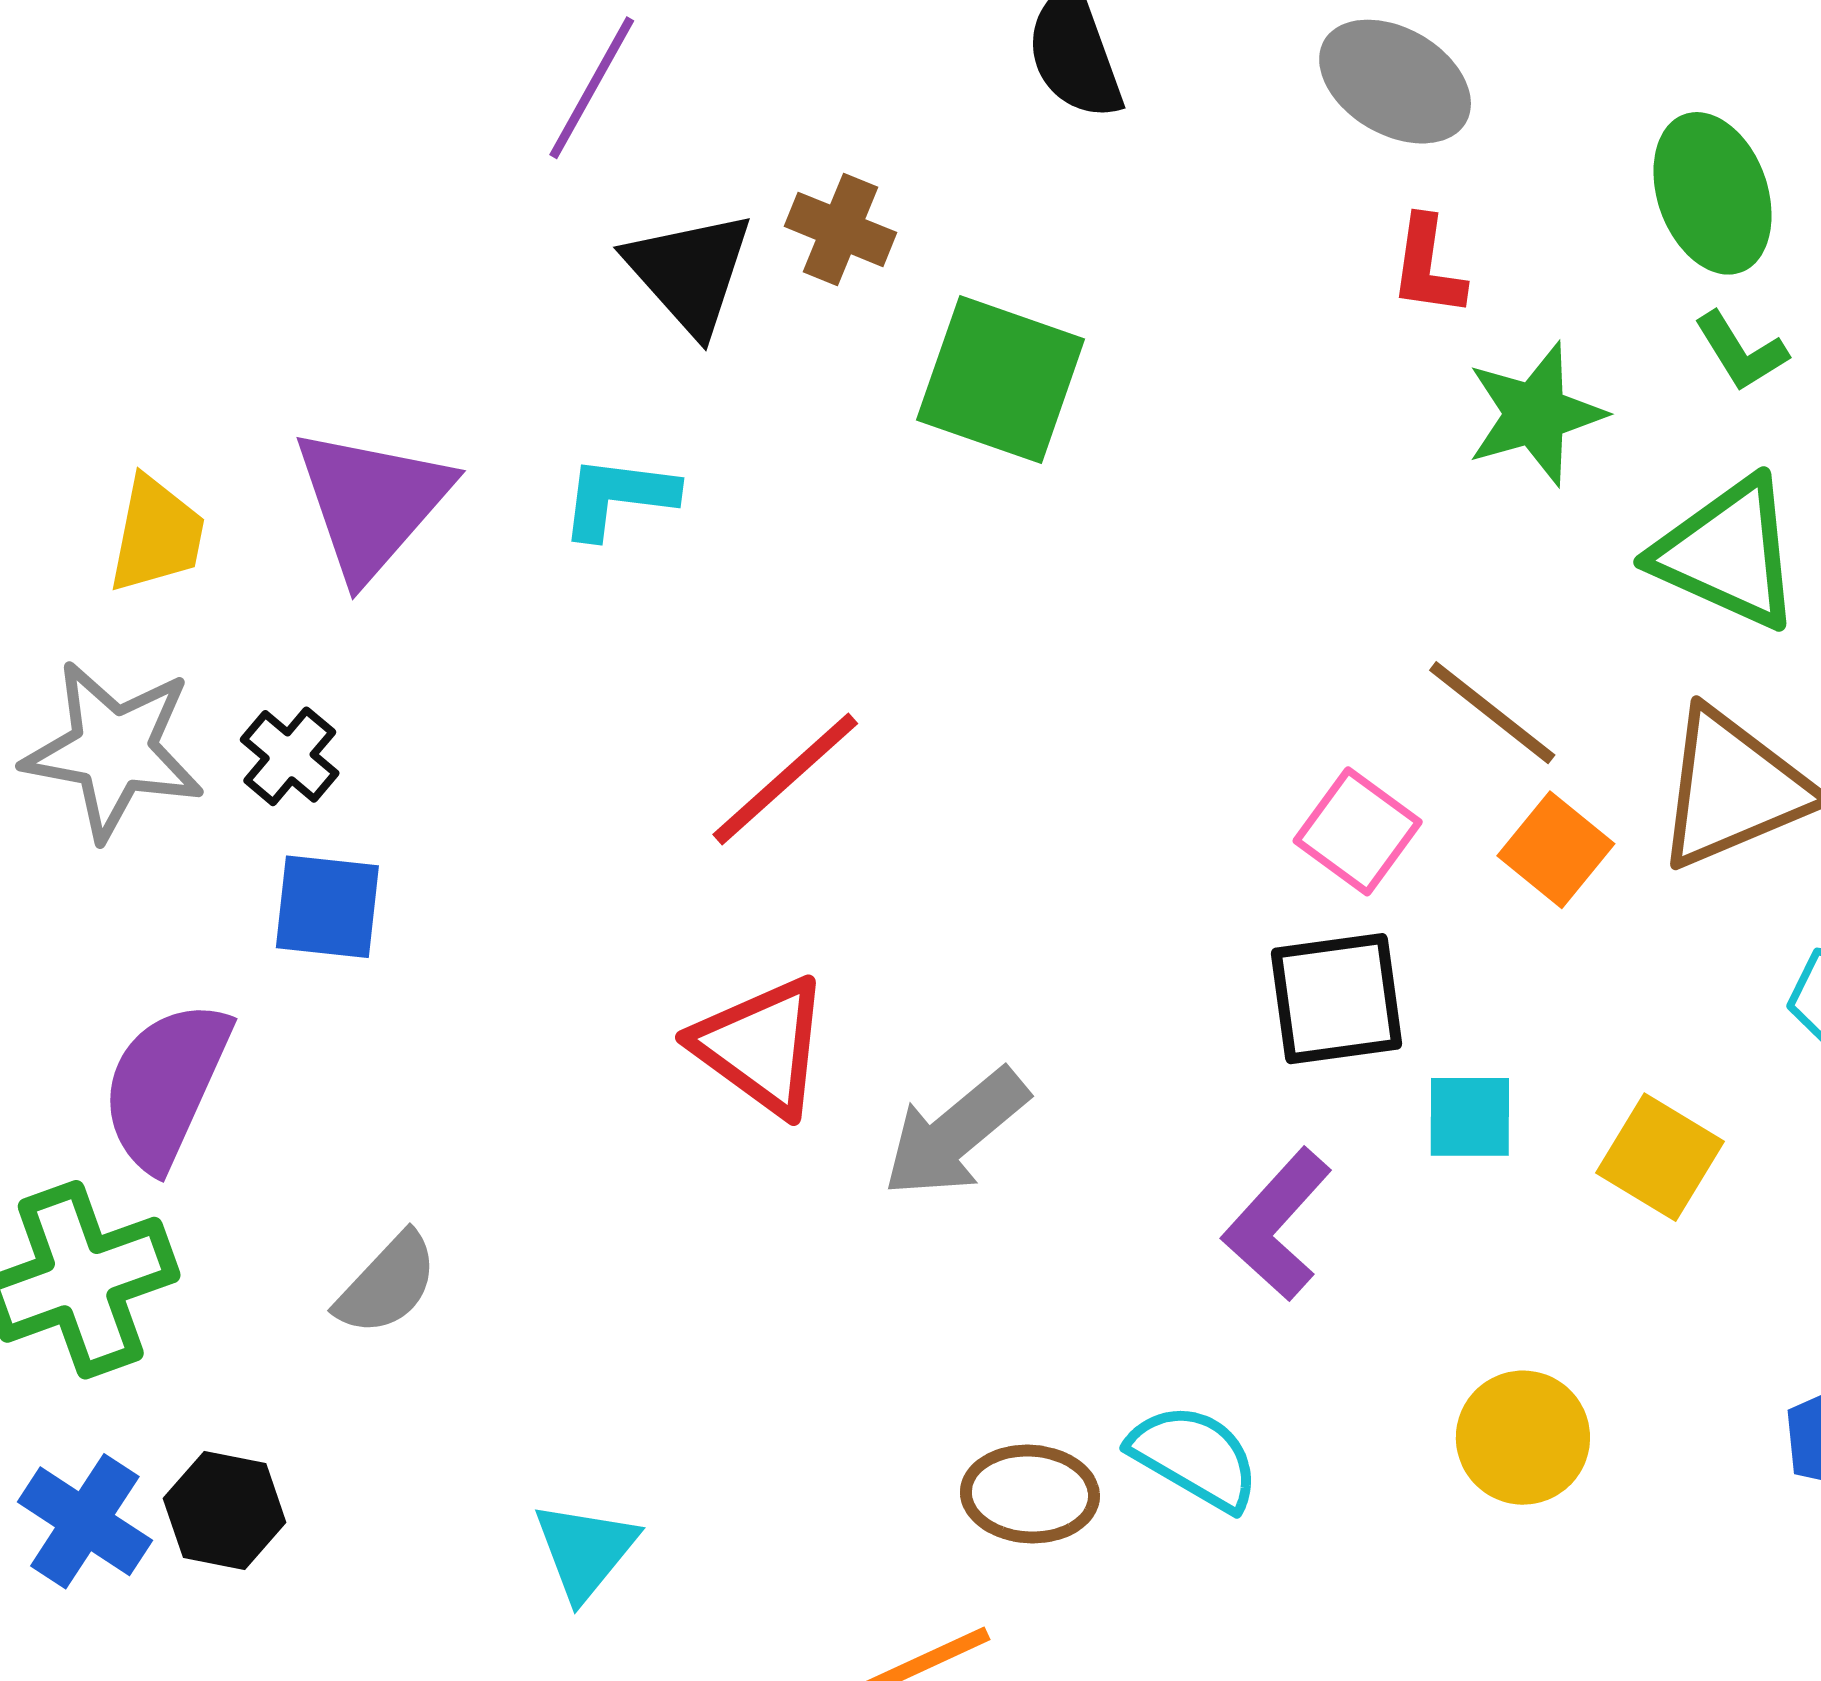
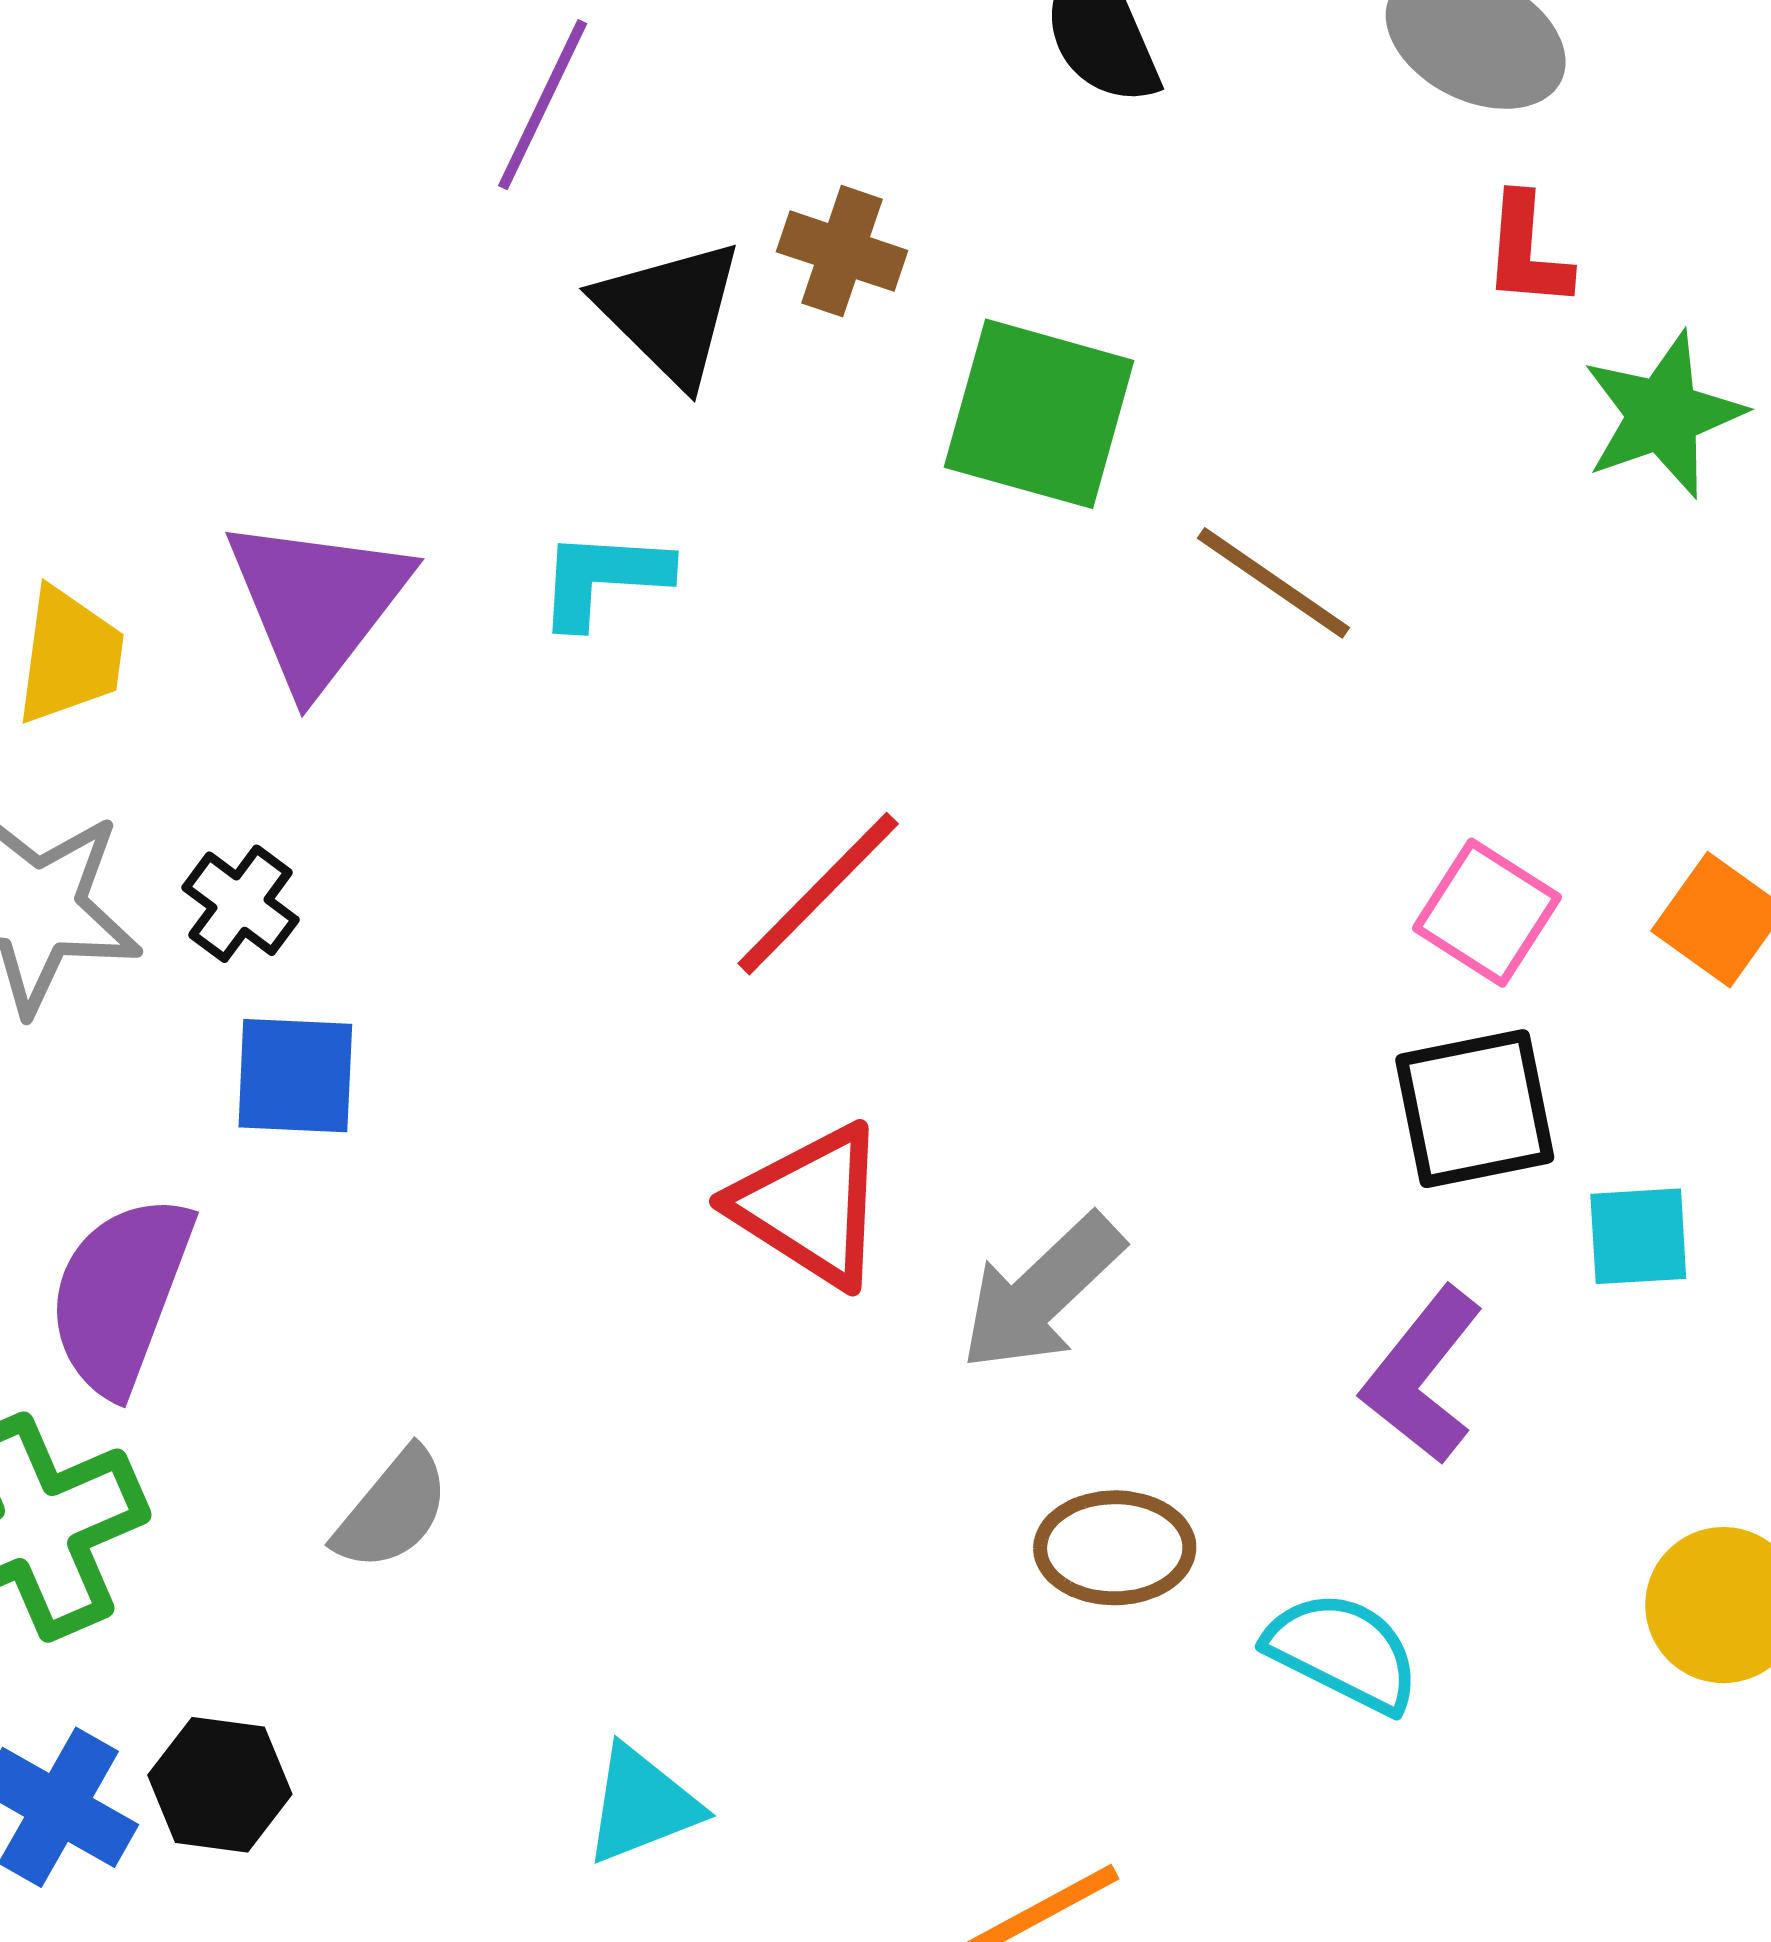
brown line: (1492, 713) -> (1274, 583), moved
brown ellipse: (1030, 1494) -> (1115, 1548), moved
cyan triangle: (585, 1550) -> (642, 1805), turned 33

